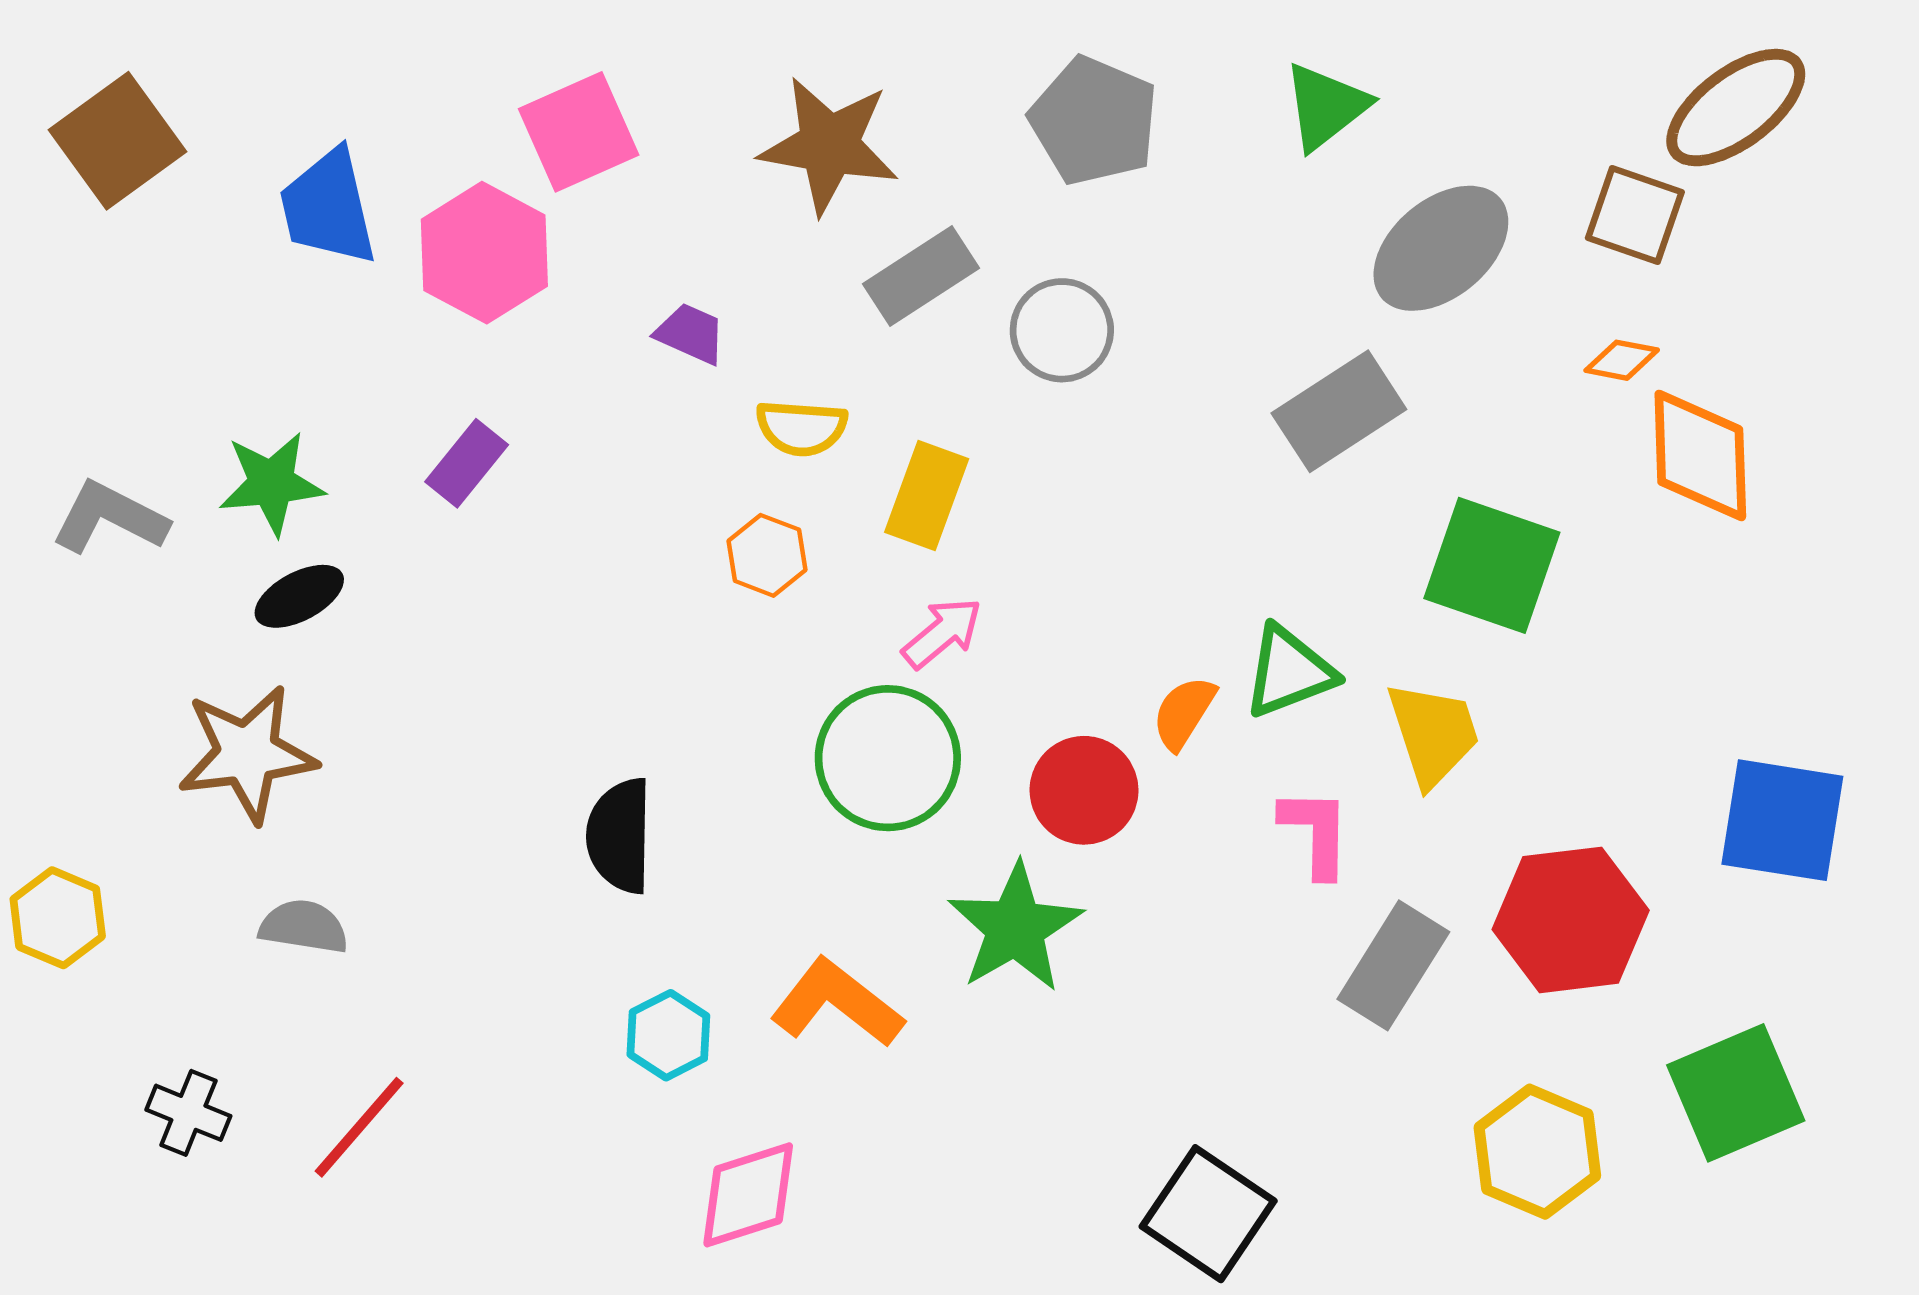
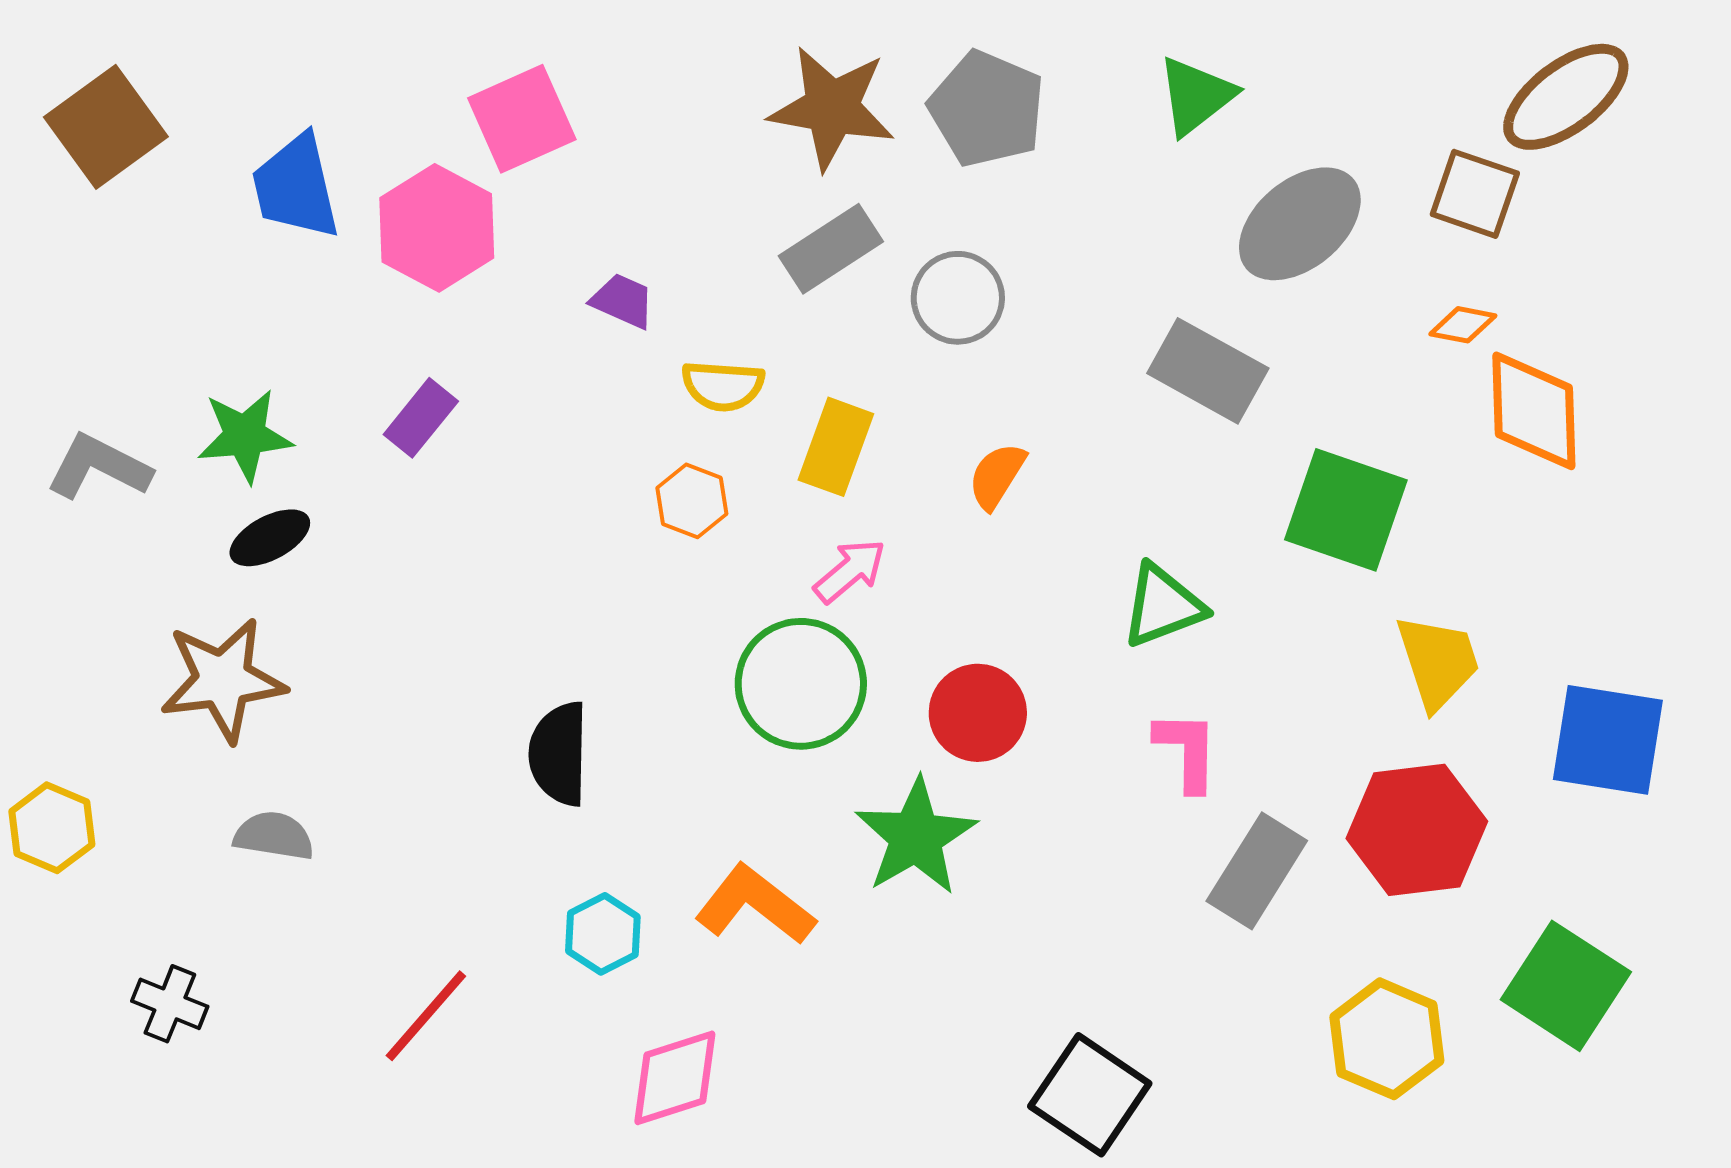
brown star: (829, 145) -> (832, 108), moved
gray rectangle: (1339, 411) -> (1208, 371), turned 62
orange semicircle: (1184, 713) -> (997, 476), moved
yellow trapezoid: (1433, 734) -> (1438, 662), moved
green square: (1736, 1093) -> (1566, 986), turned -34
red line: (359, 1127) -> (426, 1016), moved

